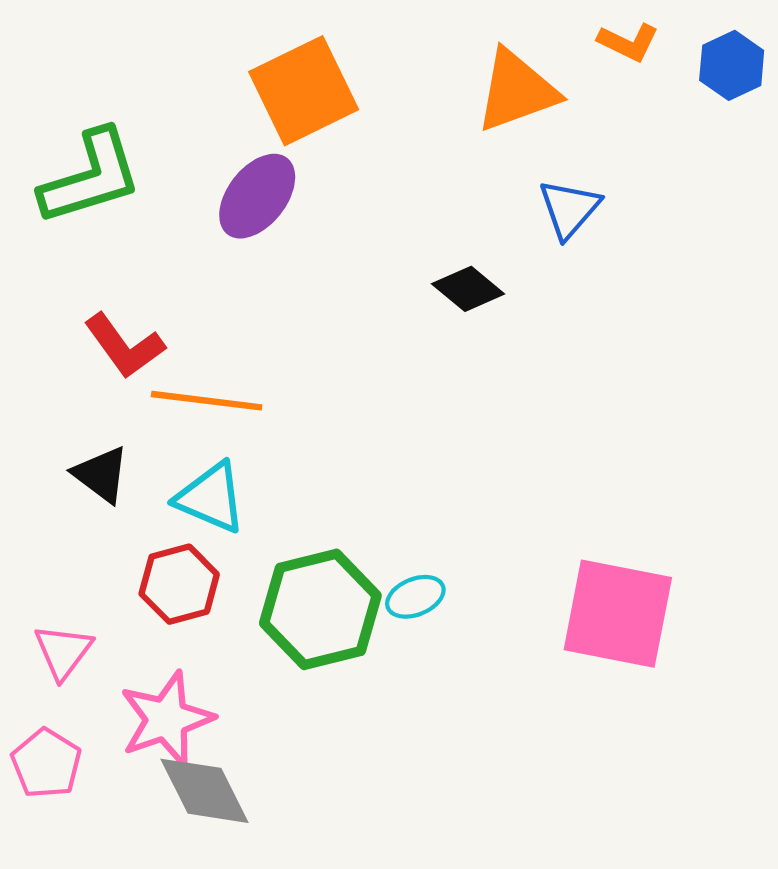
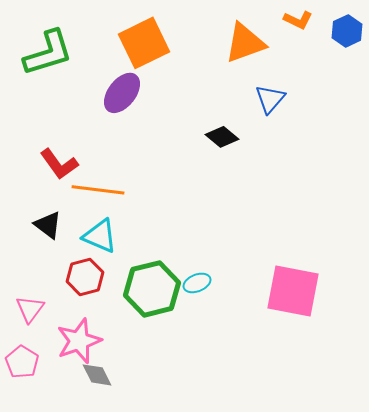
green L-shape: (91, 177) -> (48, 53), moved
gray diamond: (204, 791) -> (97, 375), size x0.7

